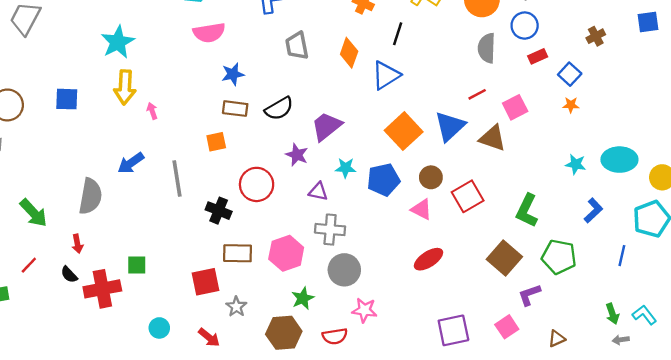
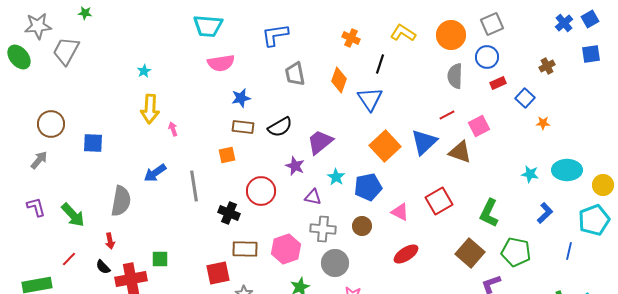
cyan star: (118, 42) -> (144, 71), size x0.5
blue triangle: (386, 75) -> (370, 99), turned -32
blue square: (67, 99) -> (93, 143), moved
orange star: (571, 105) -> (543, 123), moved
cyan star: (345, 168) -> (336, 177), turned 30
brown circle: (431, 177) -> (362, 226), moved

